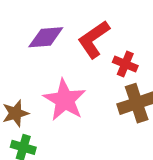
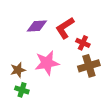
pink star: (65, 100) -> (47, 63), turned 30

